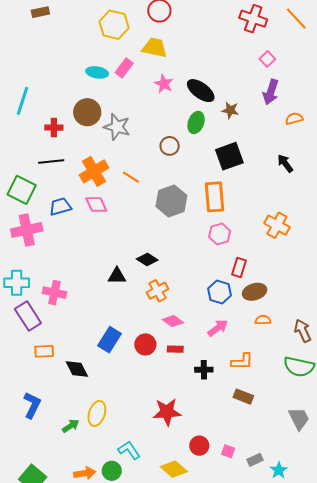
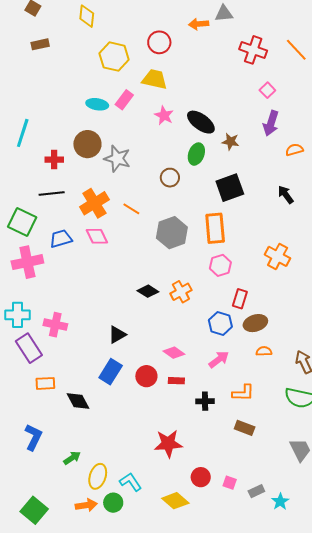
black triangle: (117, 276) -> (117, 335), moved, turned -30
orange cross: (158, 291) -> (181, 292), moved
yellow ellipse: (97, 413) -> (98, 476), moved

